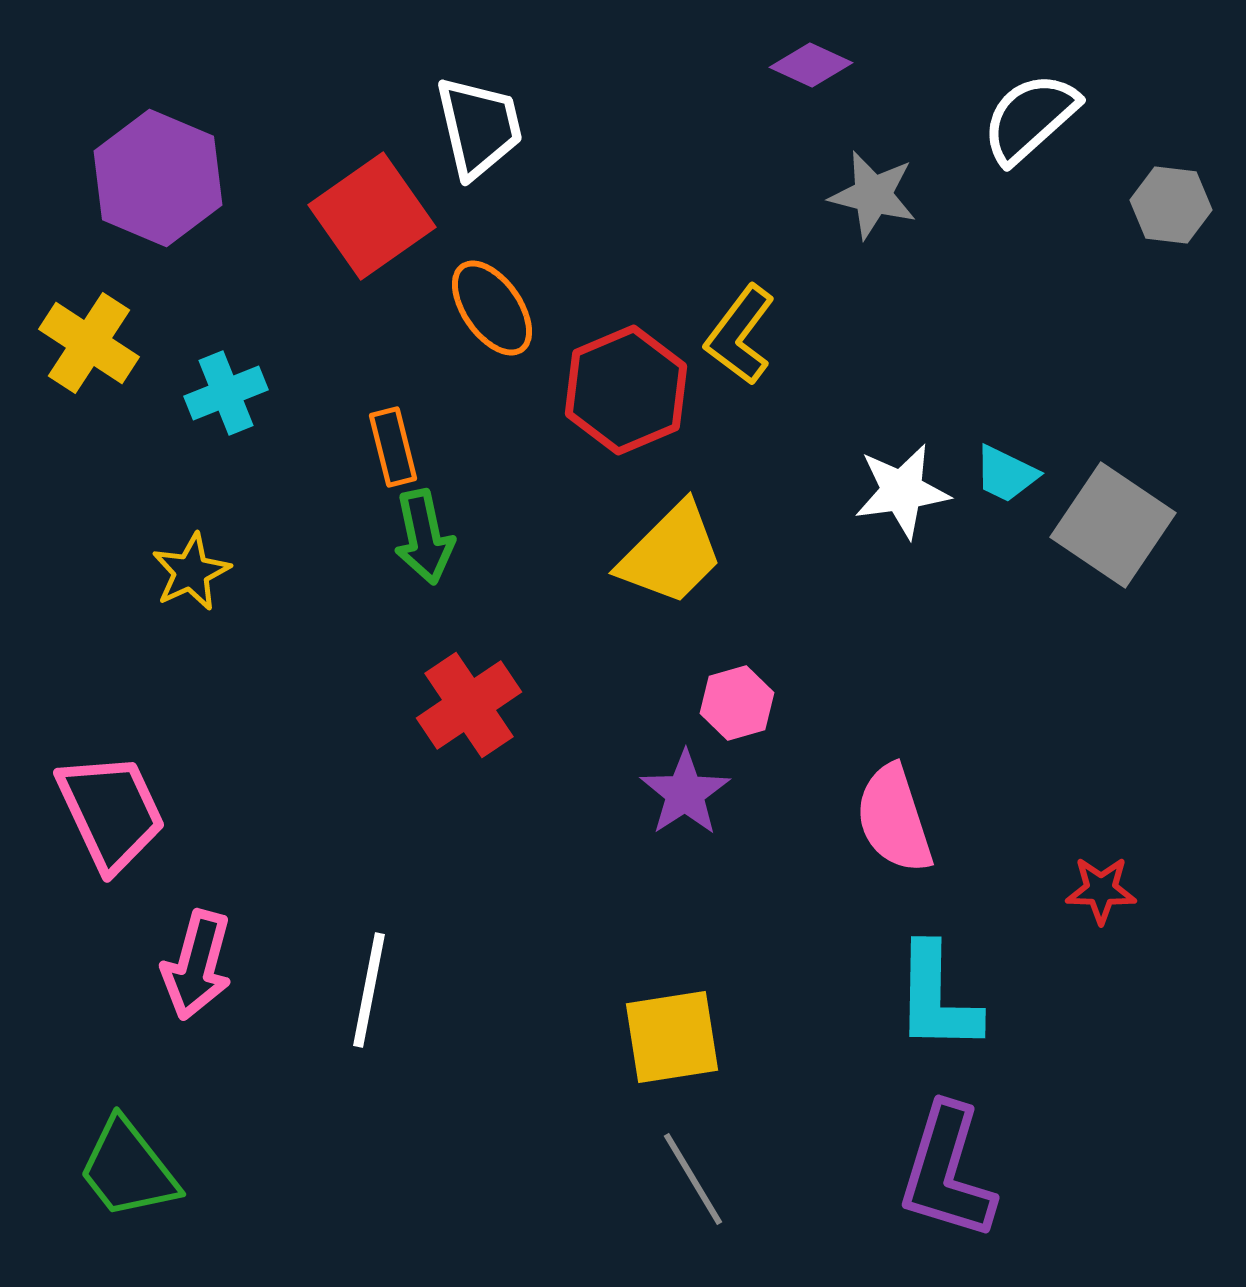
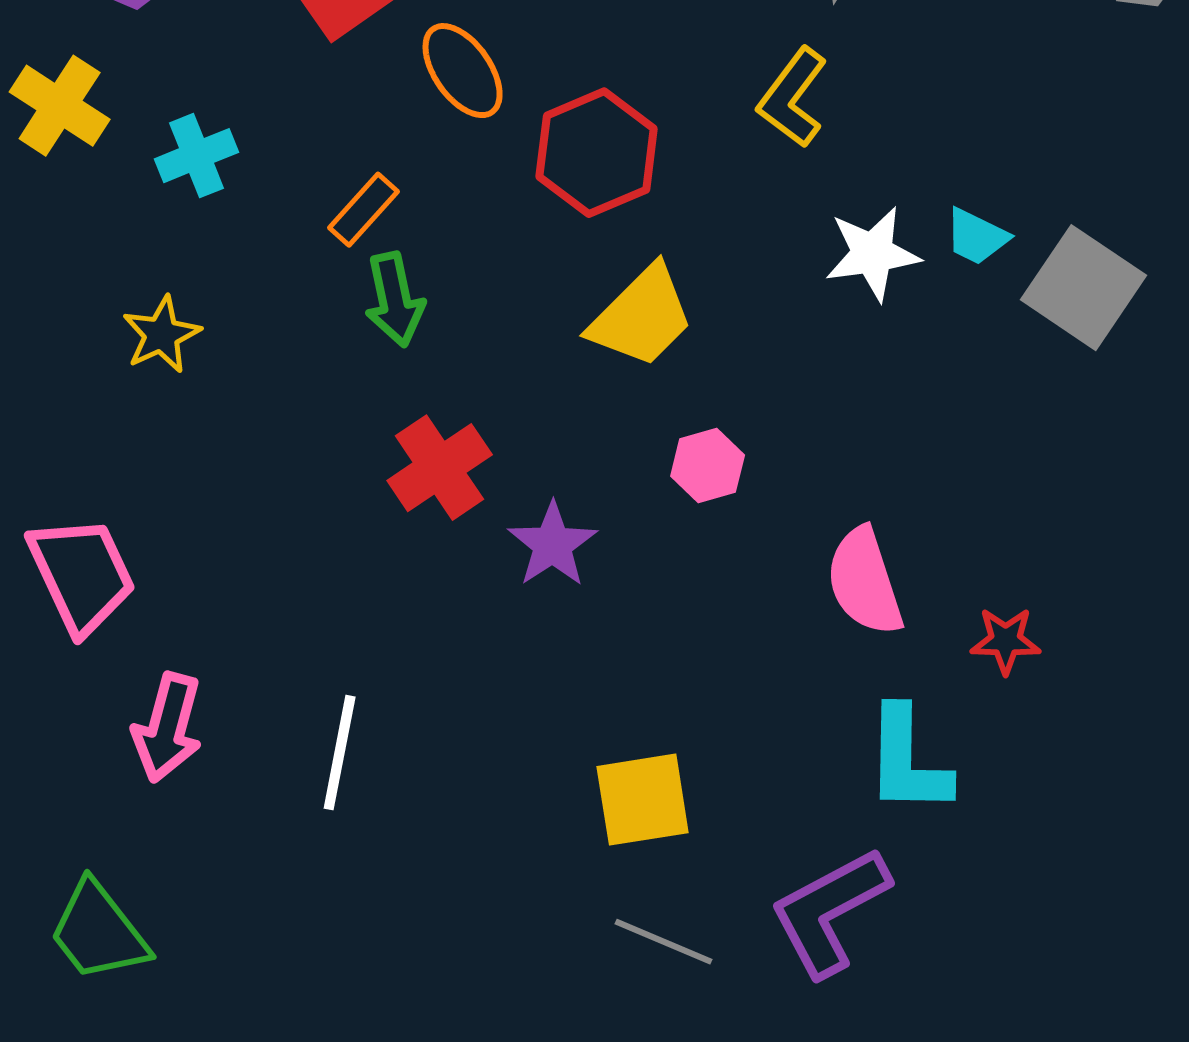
yellow L-shape: (740, 335) -> (793, 98), moved
orange rectangle: (393, 447) -> (364, 210), turned 56
purple star: (685, 793) -> (553, 545), moved
red star: (1101, 890) -> (1006, 641), moved
purple L-shape: (947, 1172) -> (830, 912), moved, turned 45
gray line: (693, 1179) -> (664, 942), turned -36

